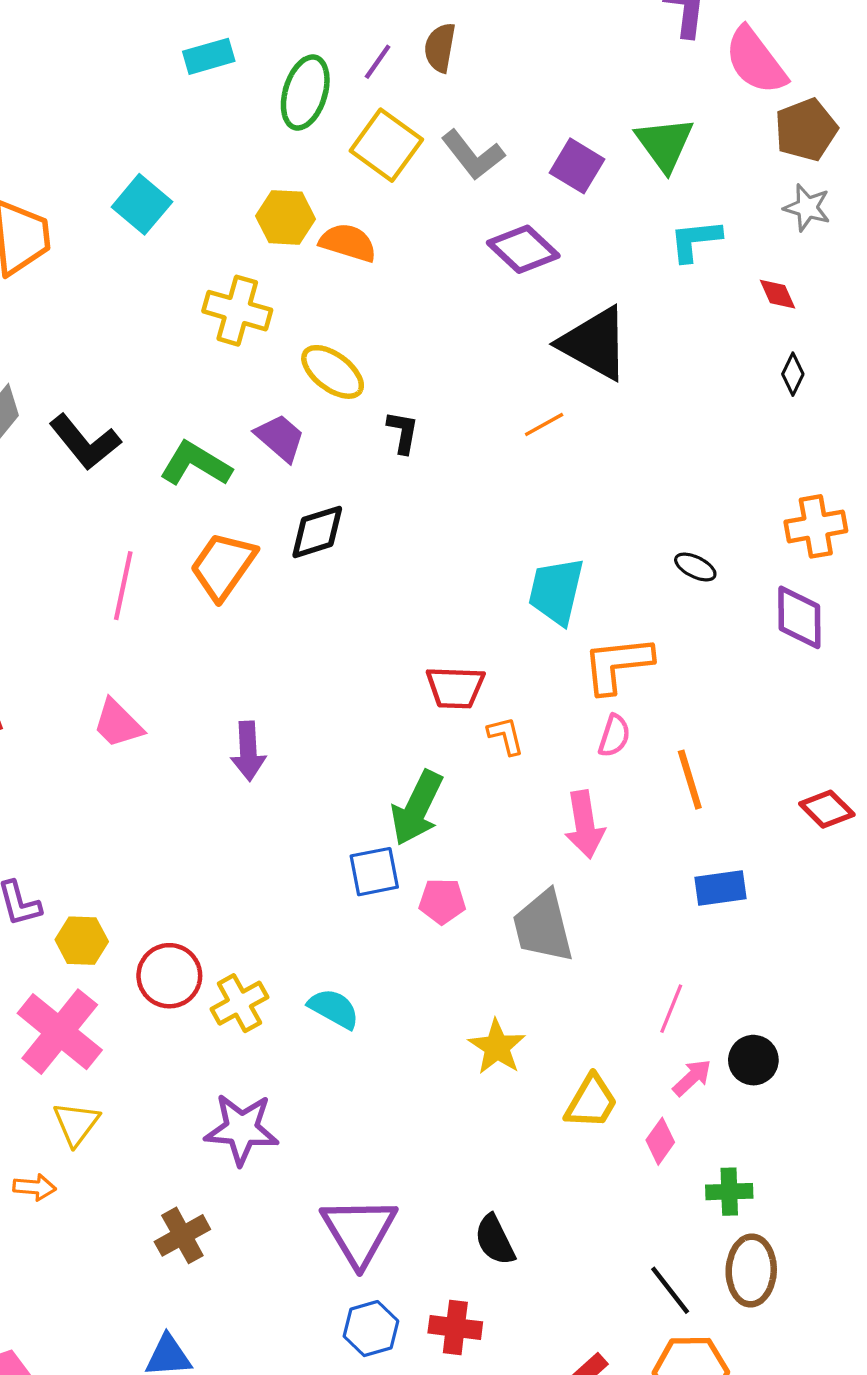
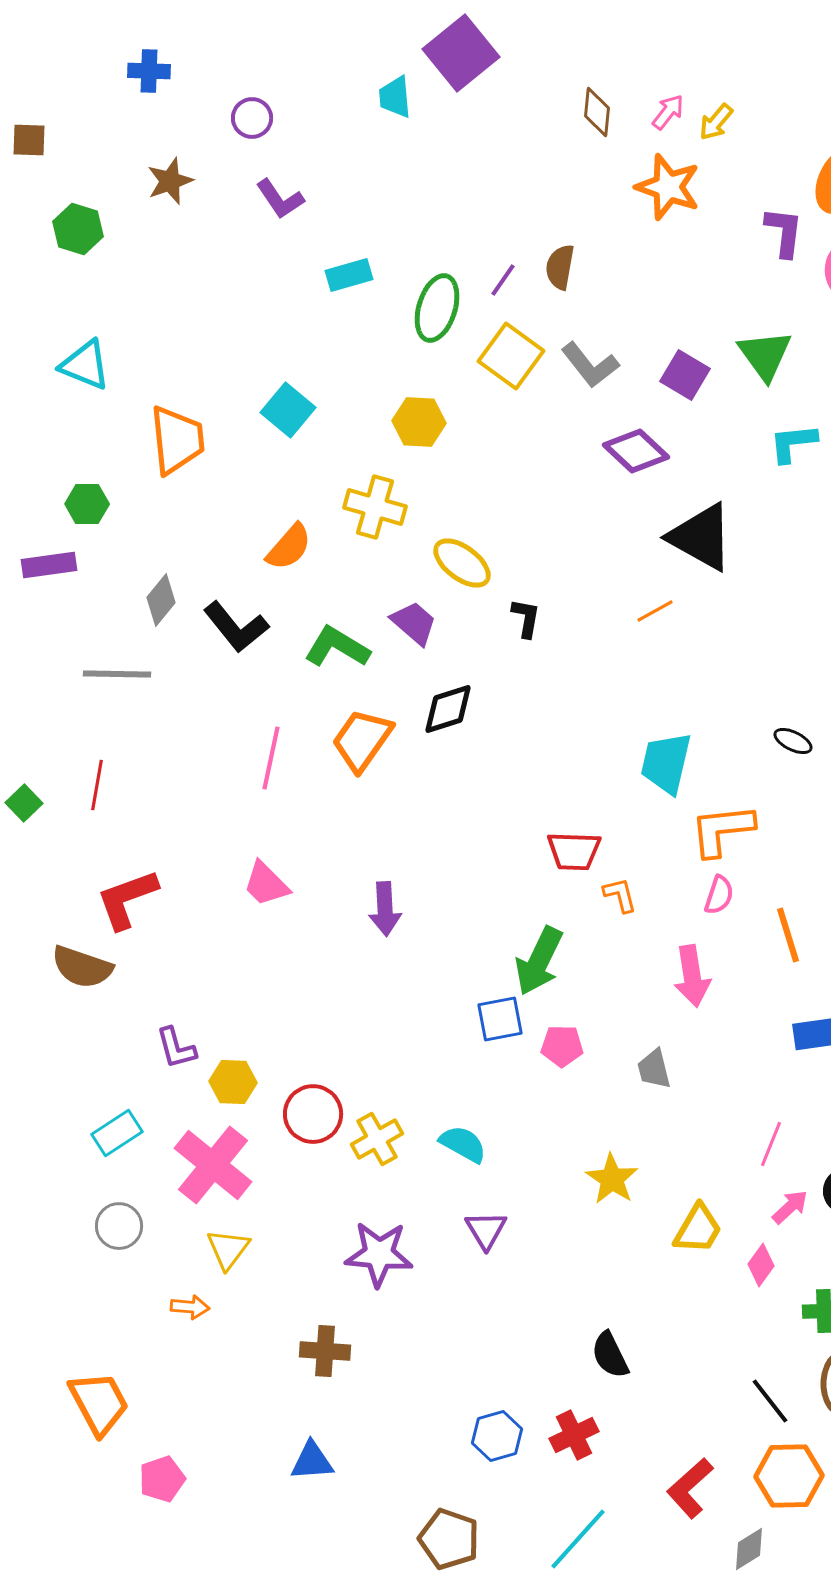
orange semicircle: (348, 243) -> (289, 547), moved, turned 114
gray trapezoid: (543, 926) -> (654, 1069), size x0.6
purple triangle: (359, 1231) -> (486, 1230), moved, size x0.6
brown cross: (182, 1235) -> (325, 1351), turned 33
red cross: (455, 1327) -> (574, 1435), turned -33

